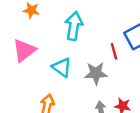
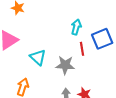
cyan arrow: (74, 26) -> (76, 27), moved, size x0.7

